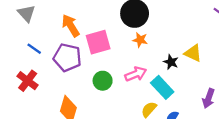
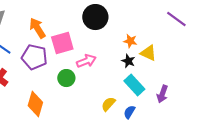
orange star: (140, 40) -> (130, 41), moved
pink arrow: (136, 74) -> (86, 61), moved
cyan rectangle: (162, 87) -> (134, 85), moved

